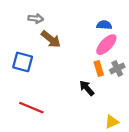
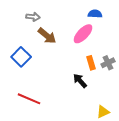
blue semicircle: (104, 25) -> (95, 14), moved
pink ellipse: (106, 45) -> (83, 34), moved
blue square: (23, 62) -> (21, 57), turned 30

